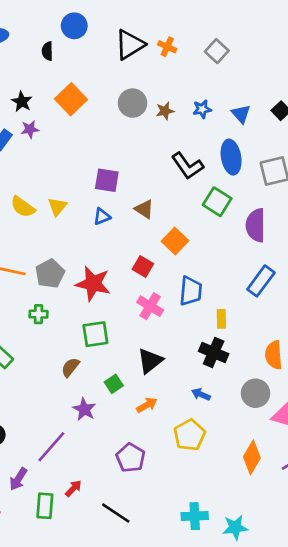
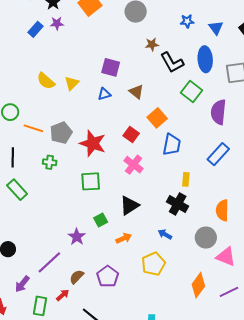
brown star: (165, 111) -> (152, 44), moved
blue trapezoid: (191, 291) -> (172, 145), moved
brown semicircle: (70, 367) -> (77, 277), moved

